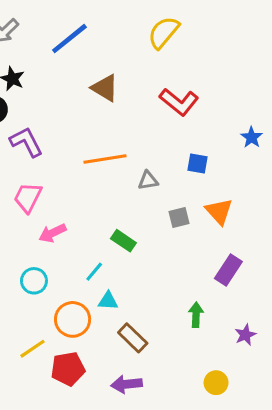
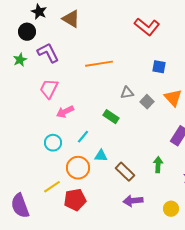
brown triangle: (105, 88) -> (71, 19), moved
gray triangle: (148, 181) -> (127, 93), moved
gray square: (179, 218) -> (147, 102), turned -32
cyan line: (94, 272) -> (83, 137), moved
brown rectangle: (133, 338) -> (125, 172), moved
purple arrow: (127, 384) -> (133, 201), moved

